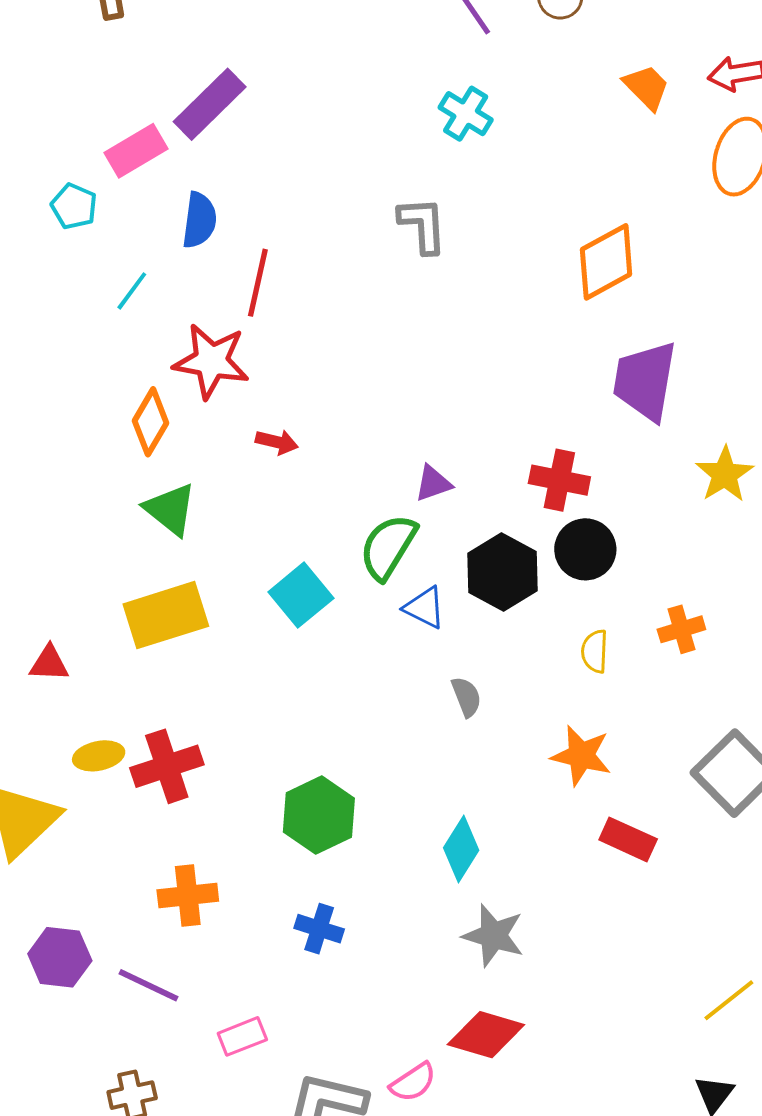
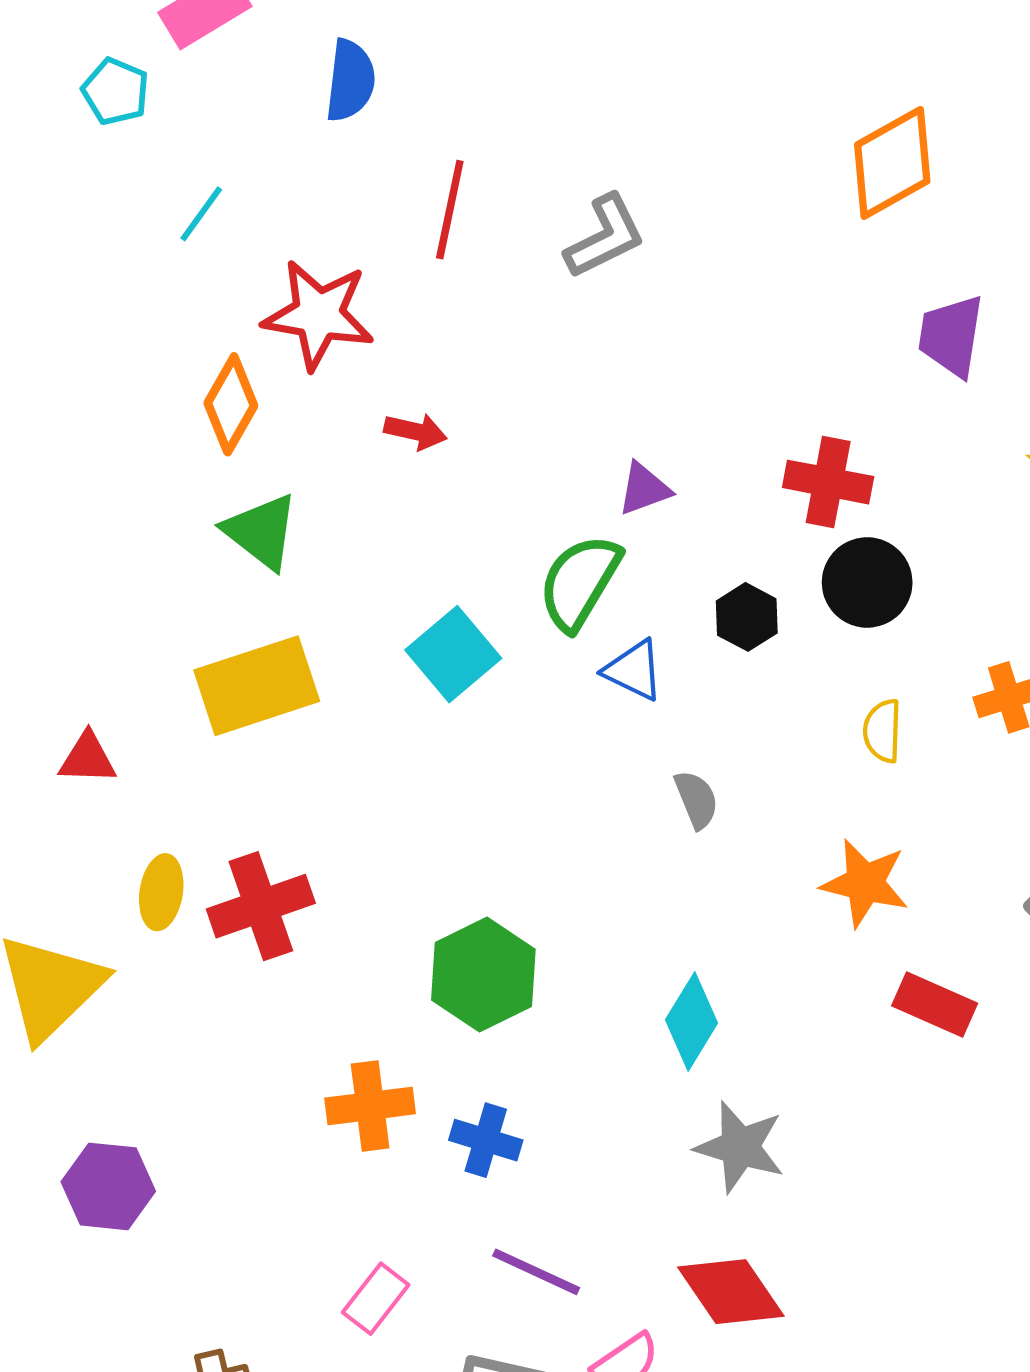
blue semicircle: (199, 220) -> (350, 81), moved
gray L-shape: (423, 225) -> (605, 237), moved, turned 68
red line: (258, 283) -> (450, 210), moved
purple trapezoid: (645, 381) -> (951, 336), size x0.7
black hexagon: (502, 572) -> (747, 617), size x0.6
yellow ellipse: (99, 756) -> (161, 892), turned -69
orange cross: (188, 896) -> (370, 1106), moved
purple line: (148, 985) -> (536, 1272), moved
red diamond: (486, 1035) -> (731, 1292), turned 40
pink rectangle: (242, 1036) -> (376, 1299), turned -30

